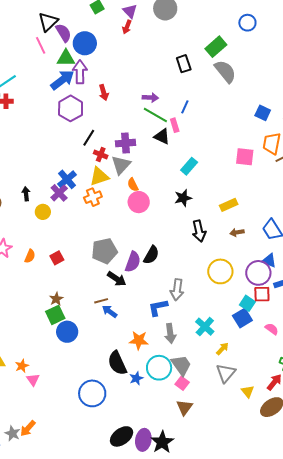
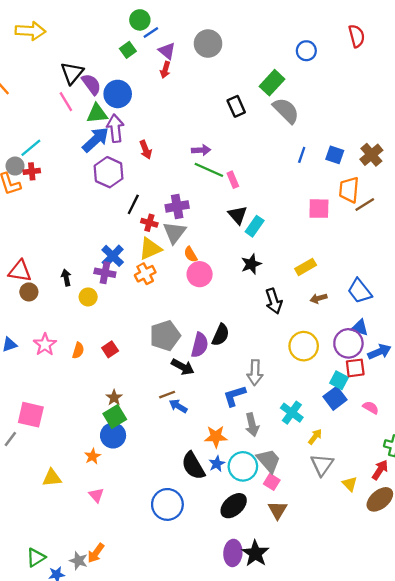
blue line: (185, 107) -> (302, 155), moved
black triangle: (162, 136) -> (238, 215), moved, turned 30
purple cross: (59, 193) -> (105, 273), turned -30
blue circle: (67, 332) -> (113, 435), moved
orange star: (22, 366) -> (93, 456), moved
blue star: (136, 378) -> (217, 464), moved
black ellipse: (122, 436) -> (234, 506), moved

